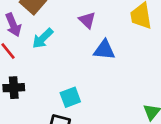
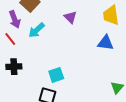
blue triangle: (104, 50) -> (106, 43), moved

